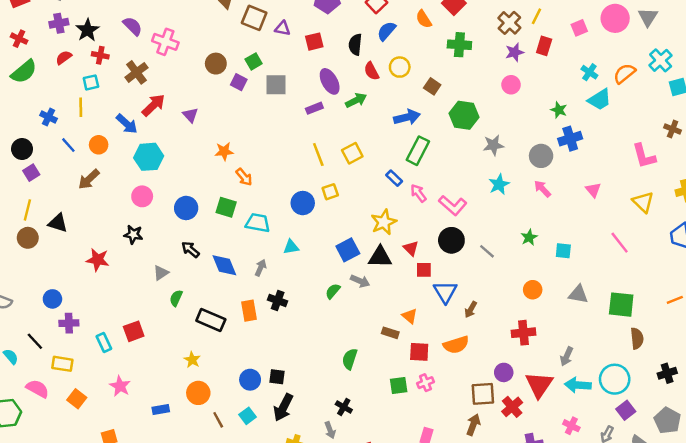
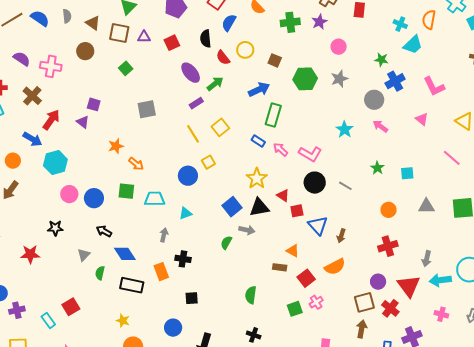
purple star: (515, 52) -> (319, 22), moved
brown circle: (216, 64) -> (85, 51), moved
orange semicircle: (624, 73) -> (429, 20), turned -30
purple square: (239, 82) -> (94, 104), moved
gray square: (276, 85) -> (147, 109), moved
purple rectangle: (314, 108) -> (196, 103), moved
gray star: (493, 145) -> (339, 79), moved
pink L-shape: (644, 156) -> (434, 86), moved
pink circle: (142, 196) -> (69, 194), moved
blue diamond: (224, 265) -> (125, 254), moved
red square: (419, 352) -> (306, 278), turned -30
black square: (277, 377) -> (192, 298), moved

